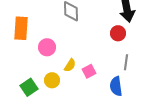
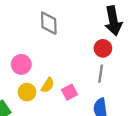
gray line: (126, 62) -> (101, 74), moved
yellow circle: (52, 80) -> (27, 92), moved

